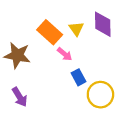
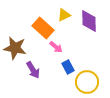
yellow triangle: (76, 29) -> (64, 15), moved, turned 40
purple arrow: (20, 97) -> (33, 70), moved

